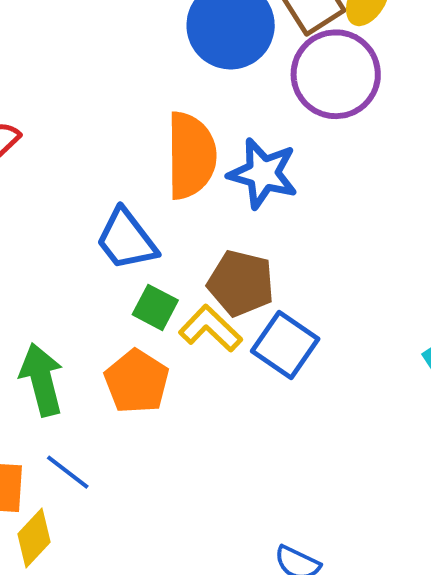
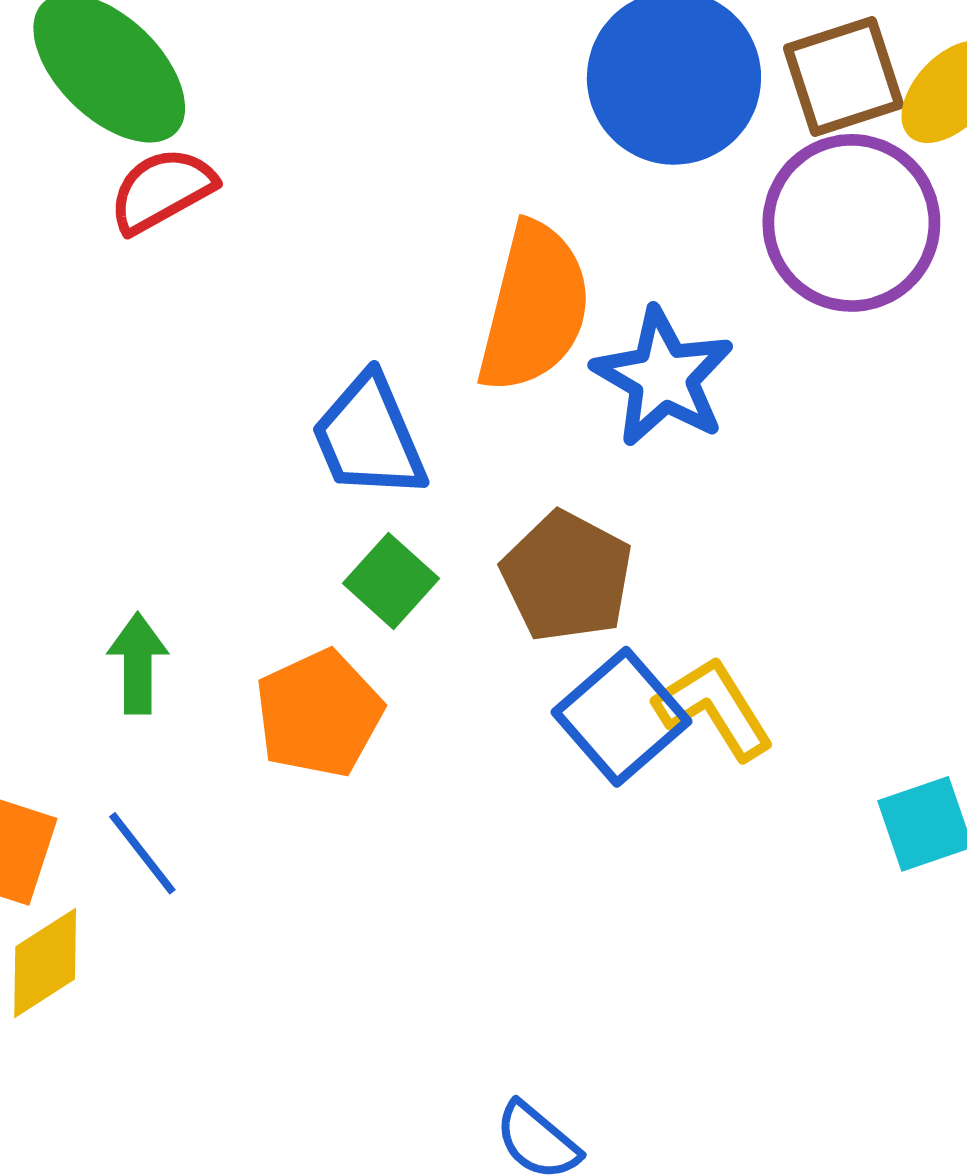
yellow L-shape: (210, 329) -> (714, 708), moved
green arrow: (42, 380) -> (138, 663), size x0.7

